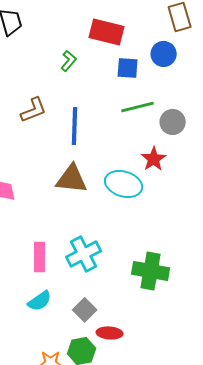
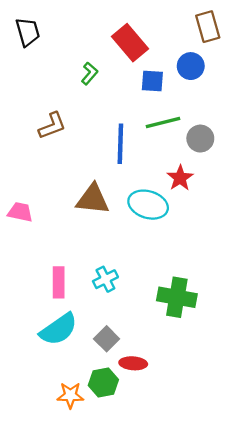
red rectangle: (107, 32) -> (130, 43), turned 36
blue line: (75, 126) -> (120, 144), moved
cyan cross: (84, 254) -> (105, 279), size x0.7
cyan semicircle: (40, 301) -> (59, 329), size x1.5

